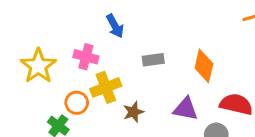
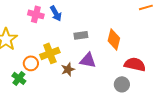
pink cross: (86, 57) -> (36, 14), moved
purple triangle: (186, 109) -> (88, 60), moved

